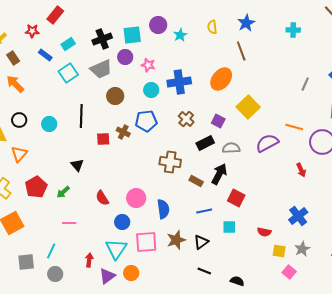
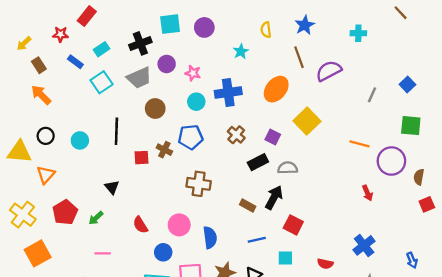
cyan square: (132, 35) -> (170, 24), moved
cyan star: (180, 35) -> (241, 51), moved
purple semicircle: (267, 143) -> (329, 71), moved
brown cross: (170, 162) -> (199, 184), moved

